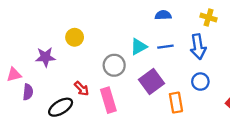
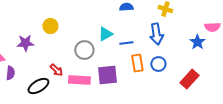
blue line: (165, 47) -> (126, 43), moved
purple square: (151, 82) -> (107, 75), moved, turned 30
pink rectangle: (108, 100) -> (79, 80), turned -70
orange rectangle: (176, 103) -> (137, 63), moved

